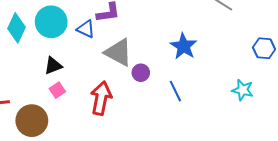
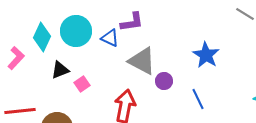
black triangle: (53, 66) -> (60, 70), moved
pink square: (57, 90) -> (82, 84), moved

